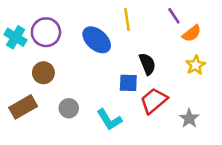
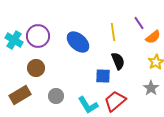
yellow line: (127, 20) -> (113, 32), moved
red trapezoid: (154, 101) -> (115, 101), moved
gray star: (189, 118) -> (151, 88), moved

